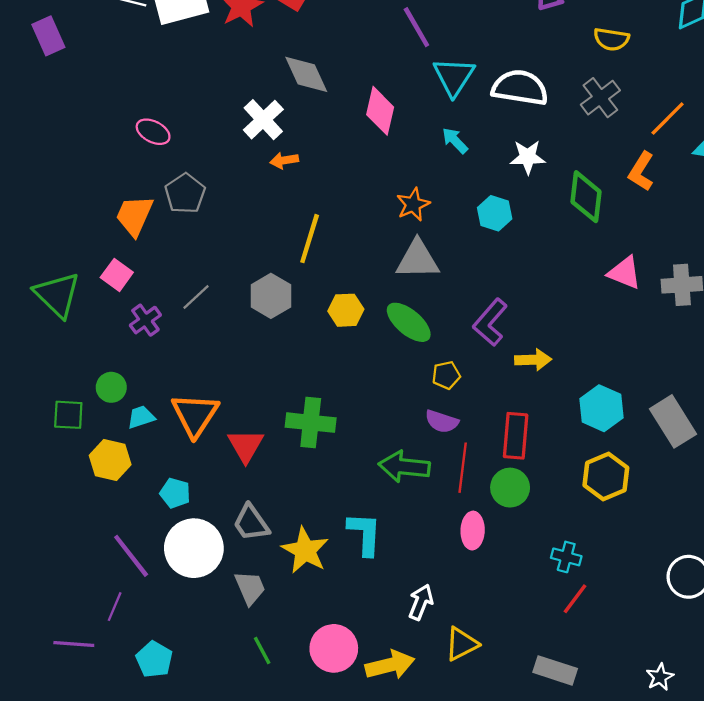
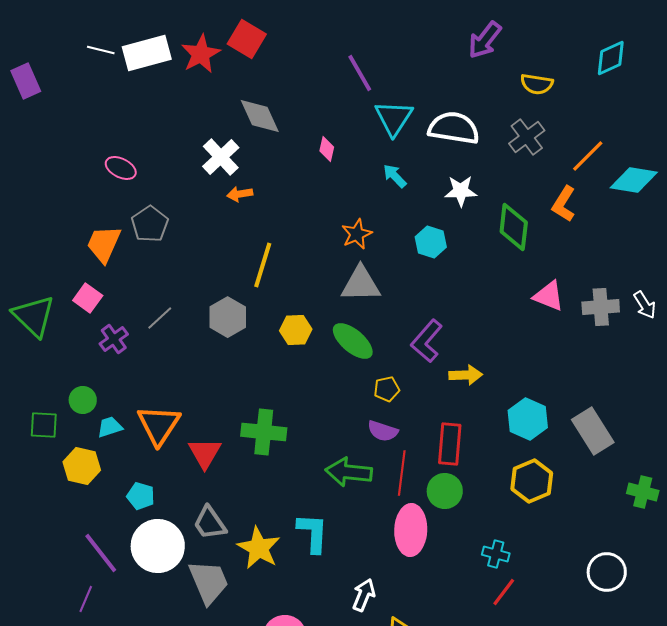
pink diamond: (380, 111) -> (327, 149), size x0.6
pink ellipse: (473, 531) -> (411, 530), size x1.5
gray trapezoid: (250, 588) -> (209, 582), size x1.4

